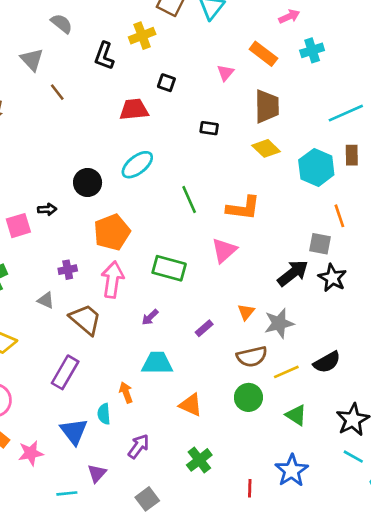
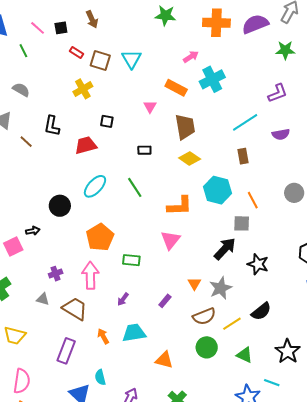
cyan cross: (312, 50) -> (212, 79), size x1.4
black L-shape: (104, 56) -> (52, 126), moved
brown rectangle: (352, 155) -> (243, 156), moved
cyan hexagon: (316, 167) -> (218, 190), moved
green line: (189, 200) -> (135, 187), moved
orange pentagon: (112, 232) -> (100, 237), moved
green rectangle: (169, 268) -> (131, 260), size x0.7
black star: (332, 278) -> (258, 264), moved
orange arrow: (126, 393) -> (103, 336), moved
cyan line: (353, 457) -> (272, 383), moved

